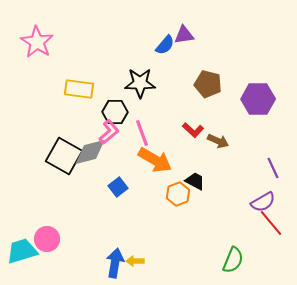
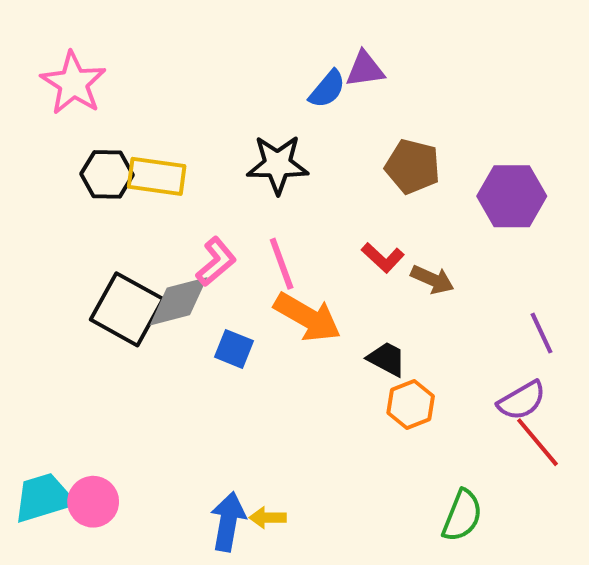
black hexagon: (115, 112) -> (107, 174), moved
blue square: (118, 187) -> (234, 349), moved, turned -30
orange hexagon: (178, 194) -> (411, 405), moved
pink circle: (47, 239) -> (93, 502), moved

